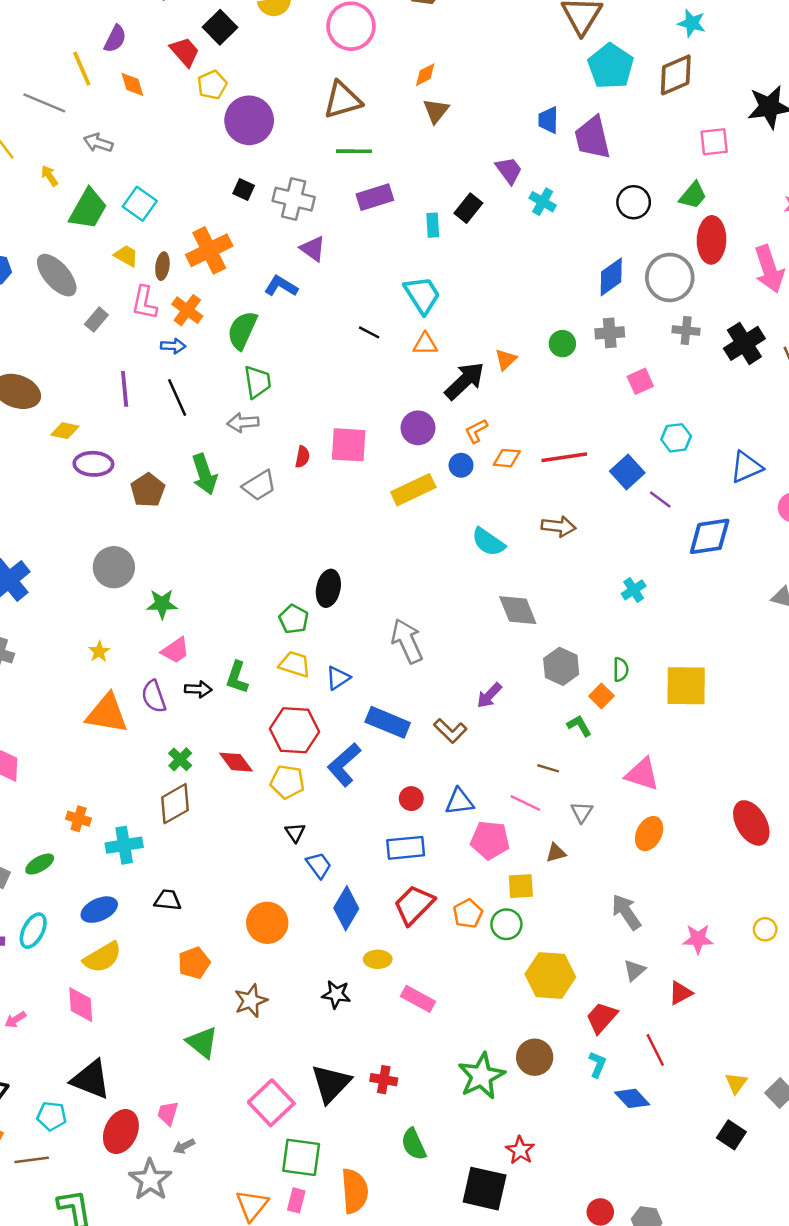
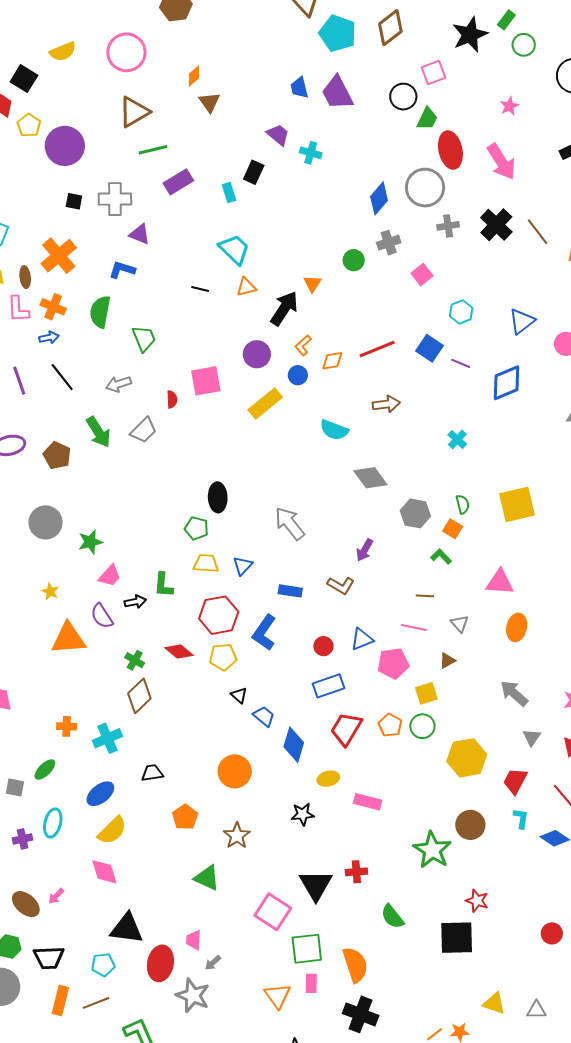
black circle: (634, 202) -> (403, 97), moved
green trapezoid: (258, 382) -> (144, 338), moved
blue rectangle: (388, 722) -> (290, 591), size x0.7

